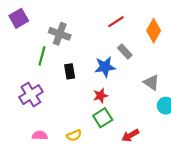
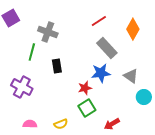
gray rectangle: (125, 51) -> (107, 48), size x1.5
blue star: (105, 67) -> (101, 73), moved
purple cross: (31, 95) -> (22, 87), turned -30

